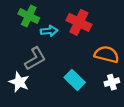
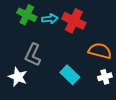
cyan arrow: (49, 31) -> (50, 19), moved
gray L-shape: (35, 59) -> (33, 55), turned 145

